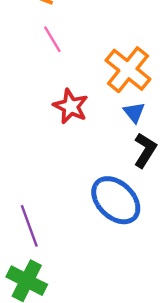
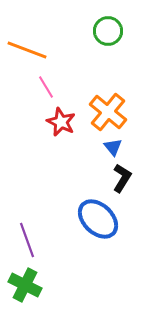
red star: (71, 106) -> (61, 122), moved

